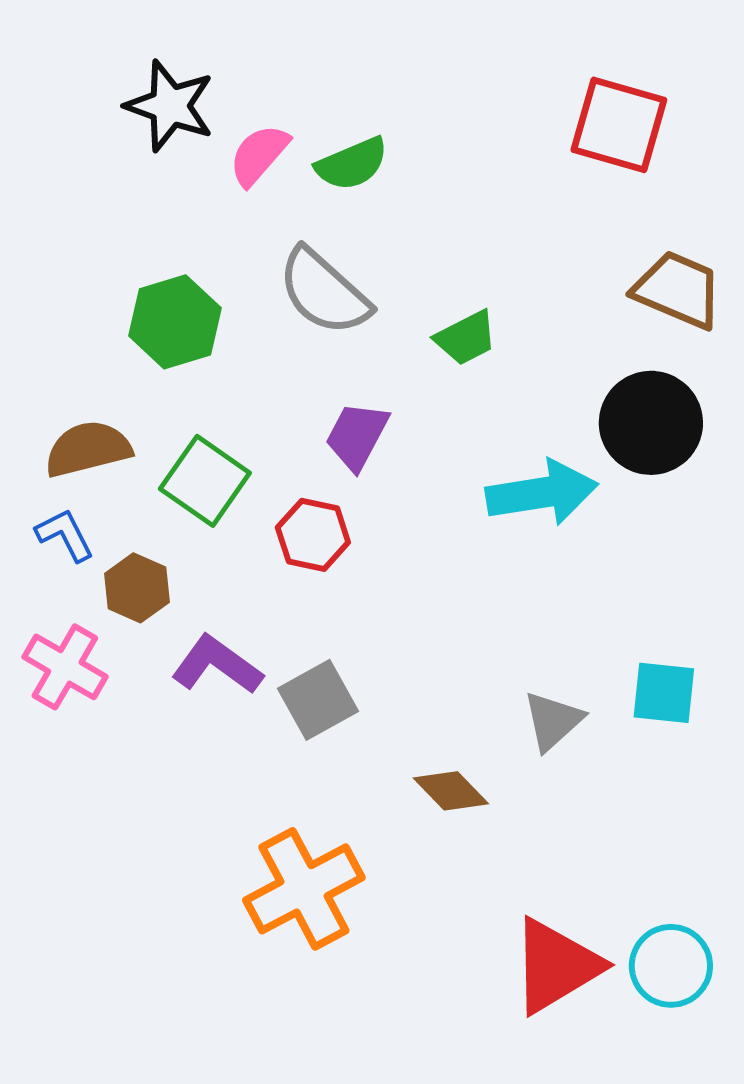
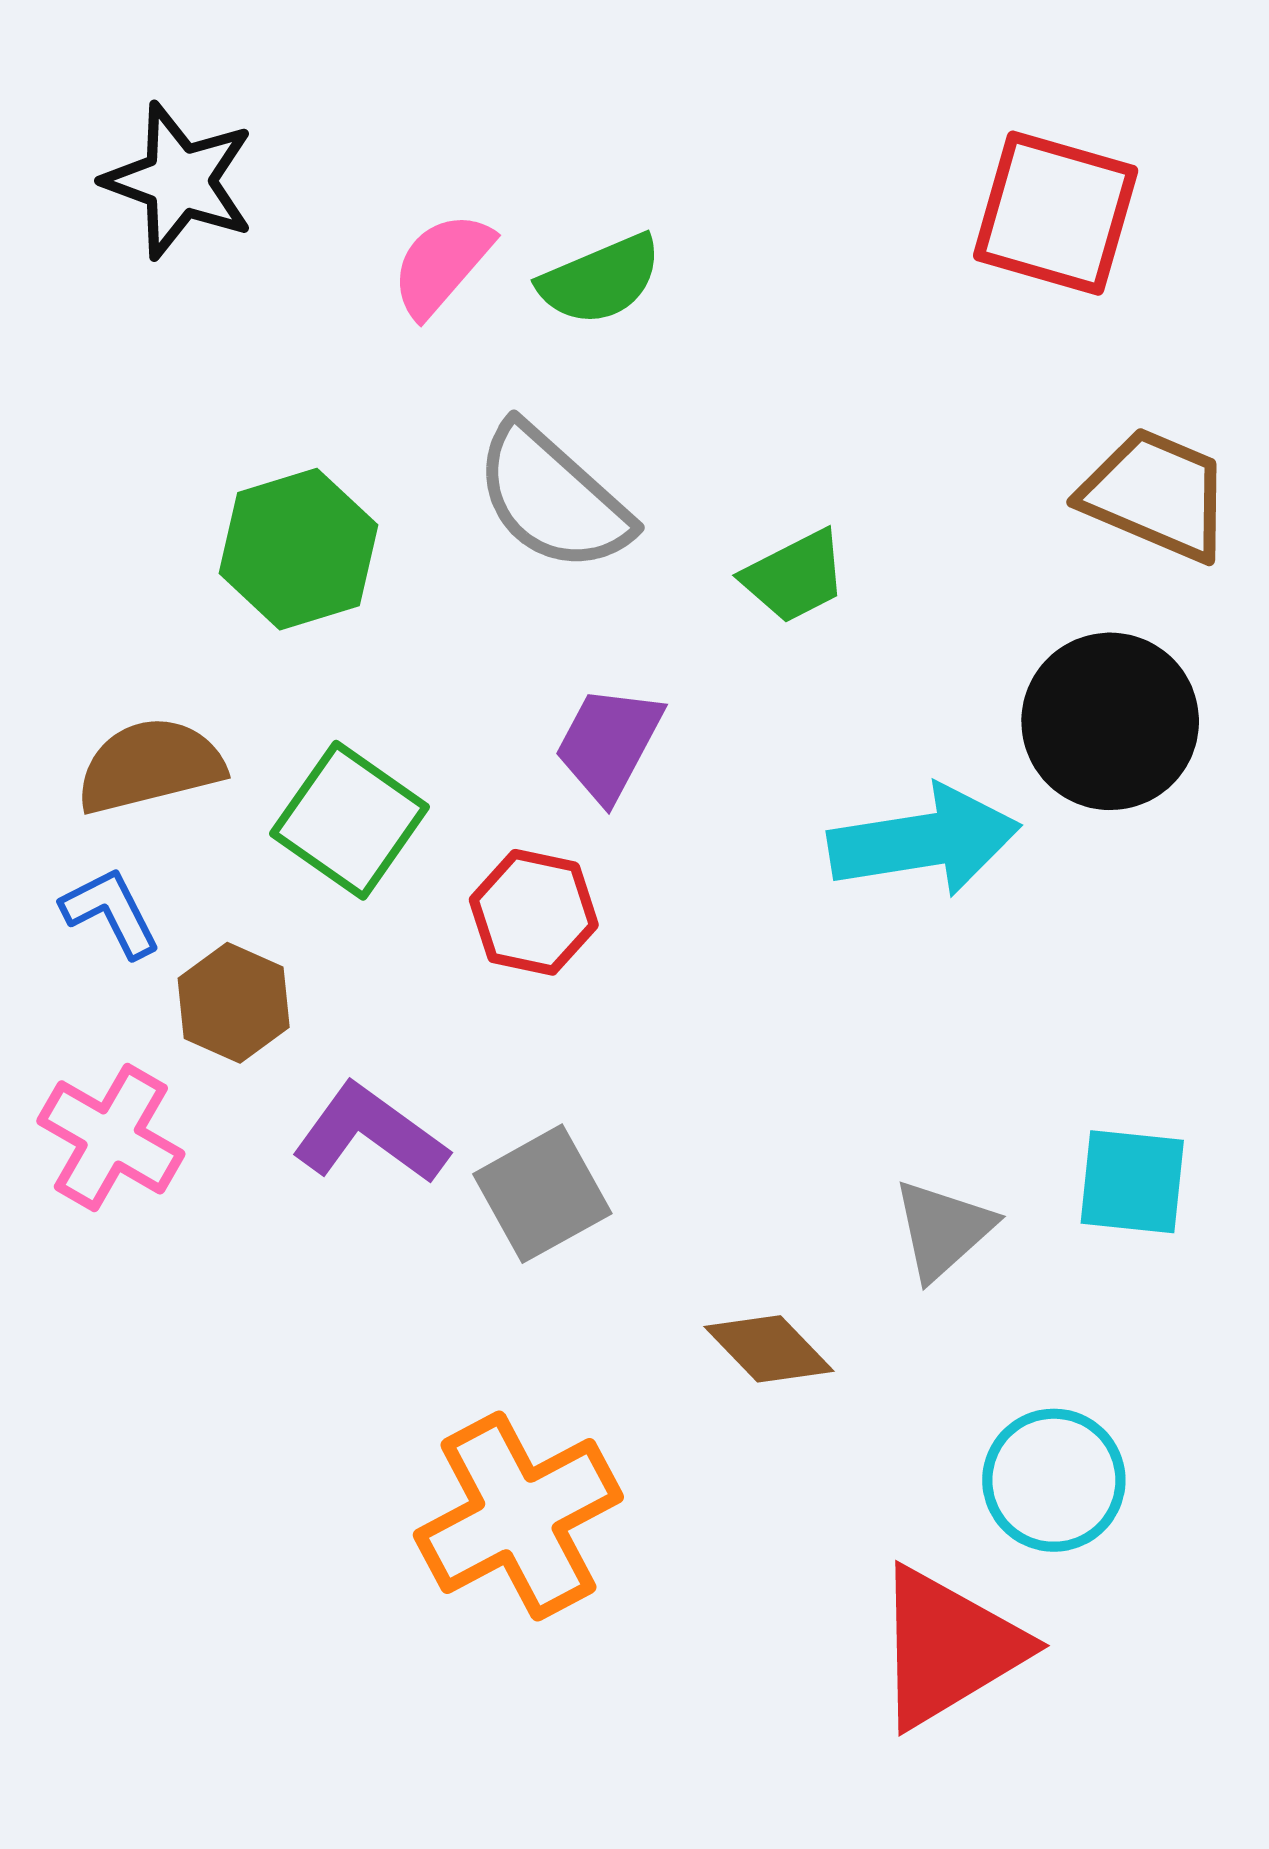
black star: (170, 106) -> (179, 181), moved
cyan circle: (671, 966) -> (1054, 1480), moved

